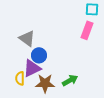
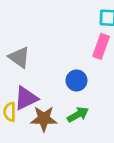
blue circle: (39, 55) -> (76, 80), moved

